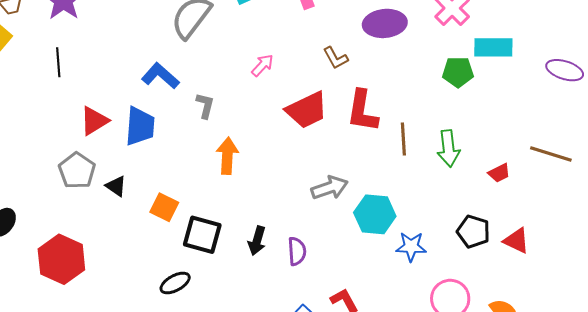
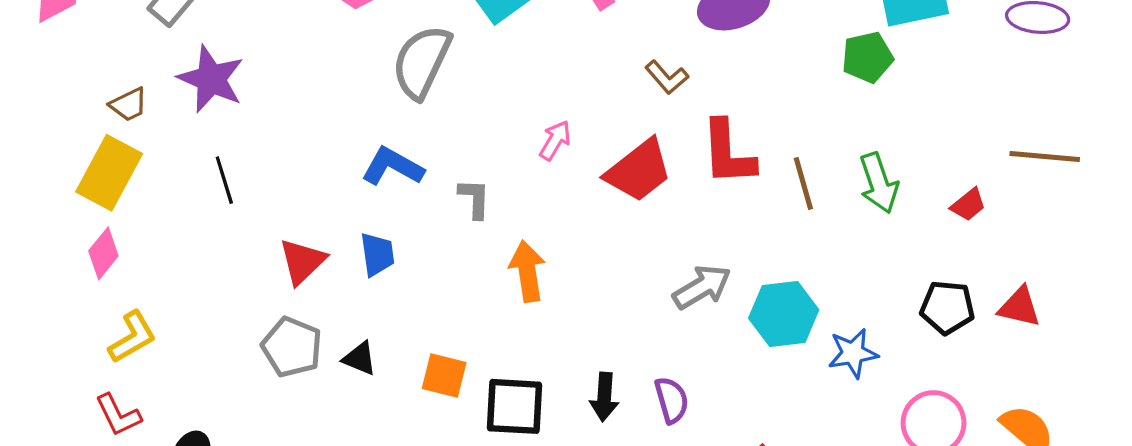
pink arrow: (262, 65) -> (555, 140), moved
blue trapezoid: (140, 126) -> (377, 254), size x0.7

